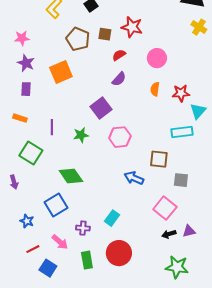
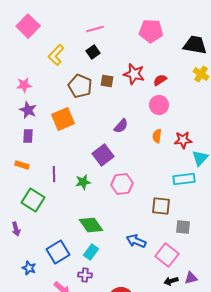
red semicircle: (119, 55) -> (160, 80), moved
green diamond: (71, 176) -> (91, 225), moved
blue arrow: (134, 178) -> (136, 241), moved
cyan rectangle: (112, 218) -> (91, 252), moved

